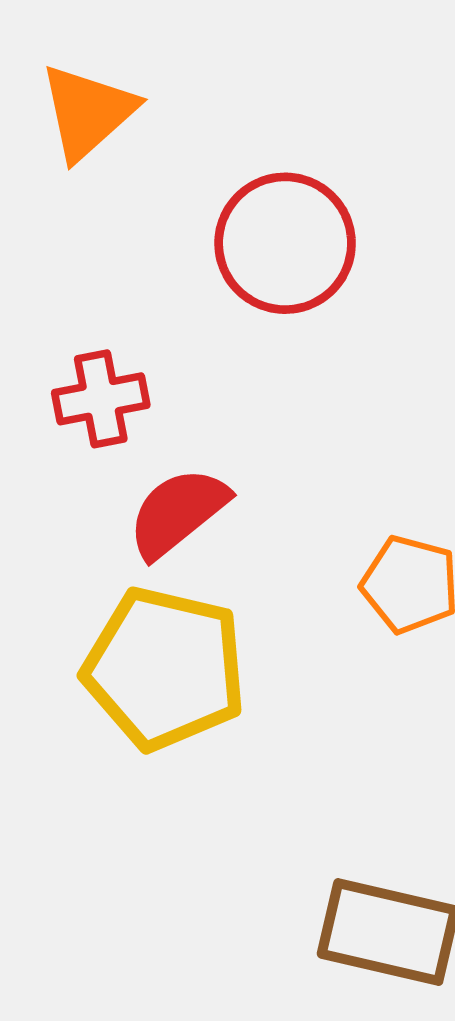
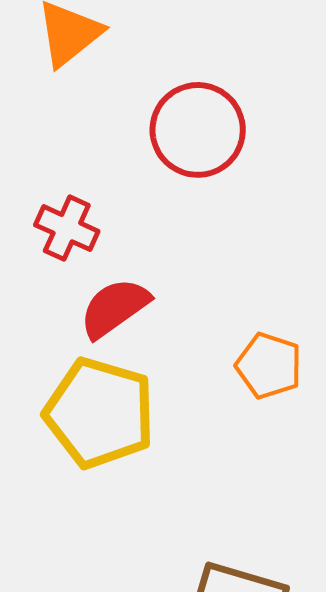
red cross: (101, 399) -> (67, 228), turned 32

